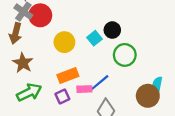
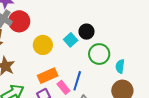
blue line: (100, 83) -> (77, 81), turned -30
cyan semicircle: (157, 84) -> (120, 66), moved
pink rectangle: (84, 89) -> (63, 87), turned 56

